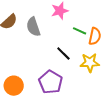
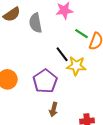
yellow star: (90, 63) -> (76, 66), moved

